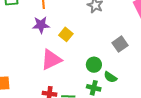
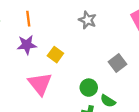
pink triangle: (51, 60) -> (40, 84), turned -40

